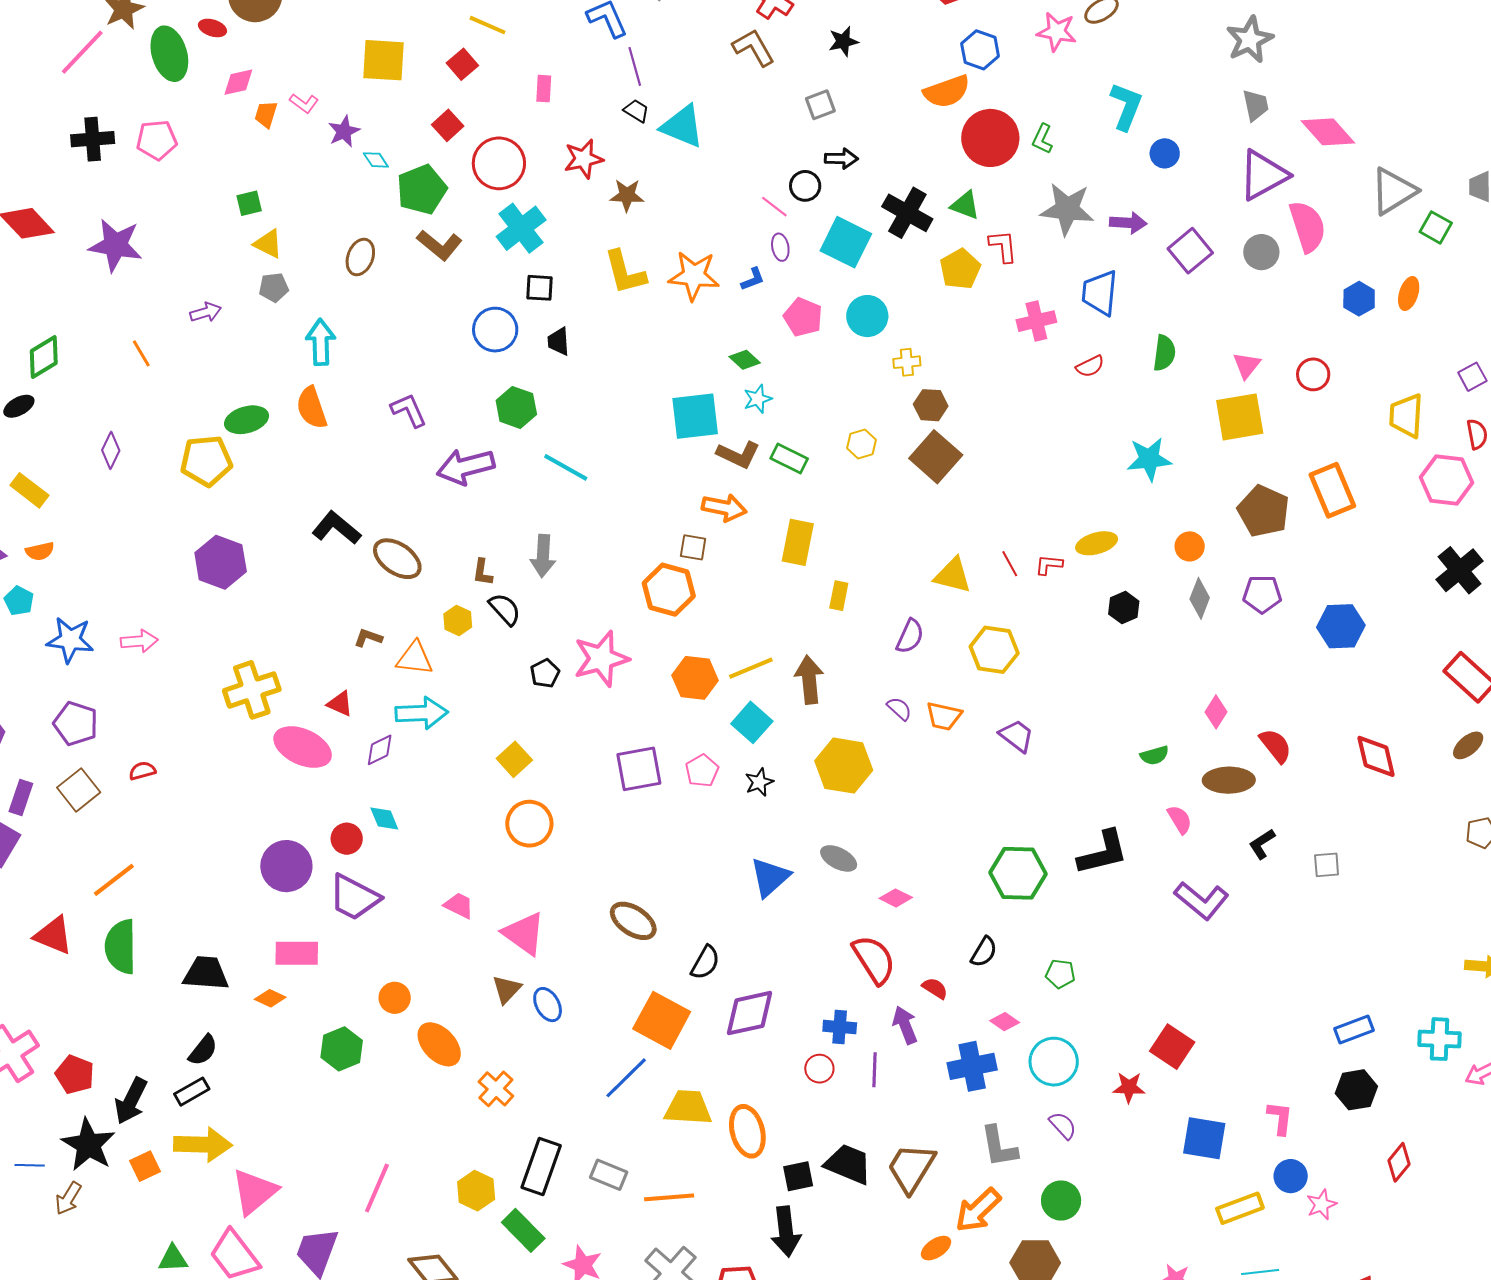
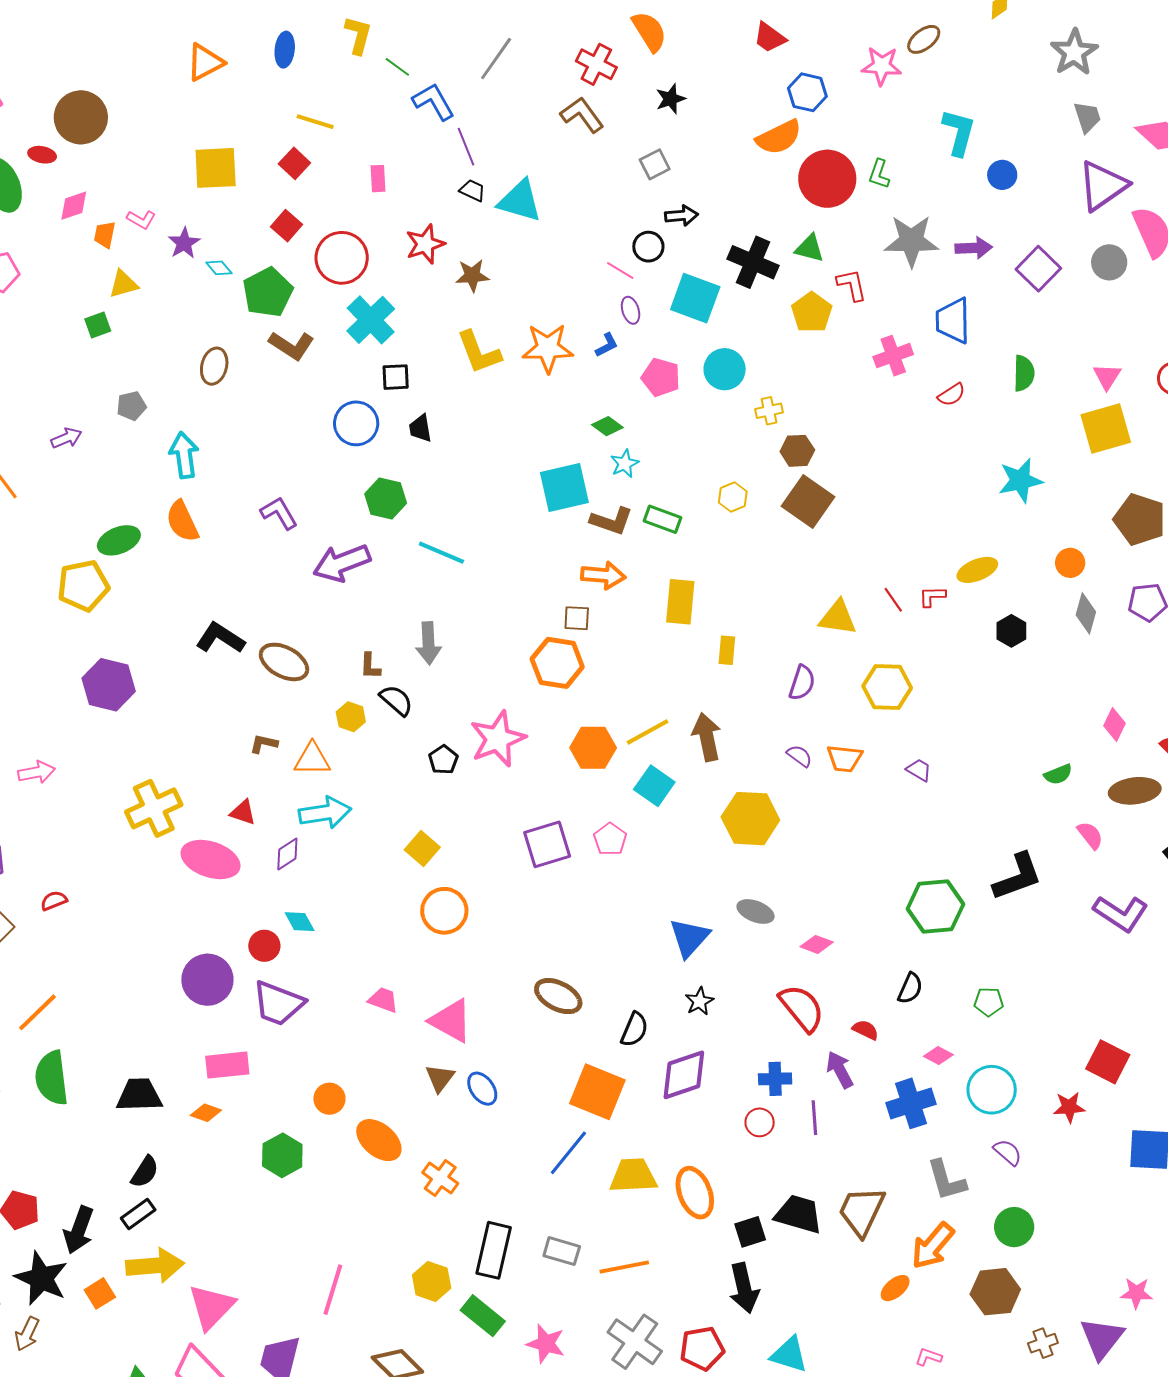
yellow triangle: (268, 244) -> (123, 284), moved, turned -36
purple trapezoid: (1017, 736) -> (919, 770), size x0.7
black star: (759, 782) -> (699, 1001), moved

